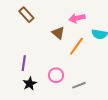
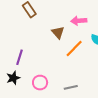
pink circle: (56, 75) -> (40, 83), moved
black star: (30, 84) -> (13, 78), moved

